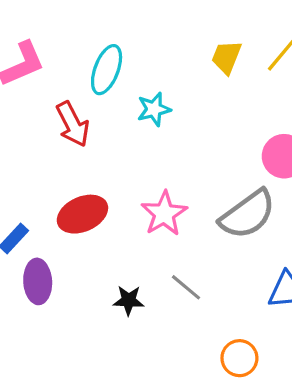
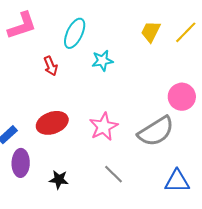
red arrow: (73, 124) -> (51, 66), size x0.7
black star: (129, 300) -> (59, 180), moved

